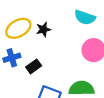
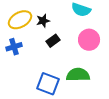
black rectangle: (34, 66) -> (53, 41), moved

